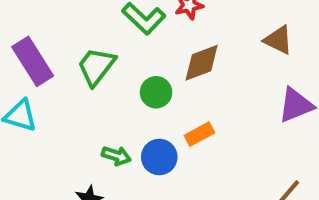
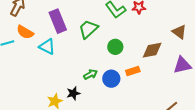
brown diamond: (202, 63) -> (152, 50), moved
green arrow: (116, 156) -> (91, 74), turned -56

